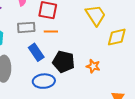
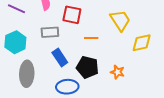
orange line: (51, 32) -> (91, 38), moved

